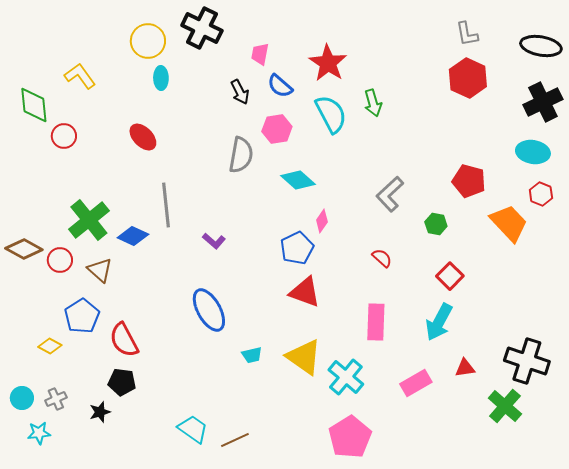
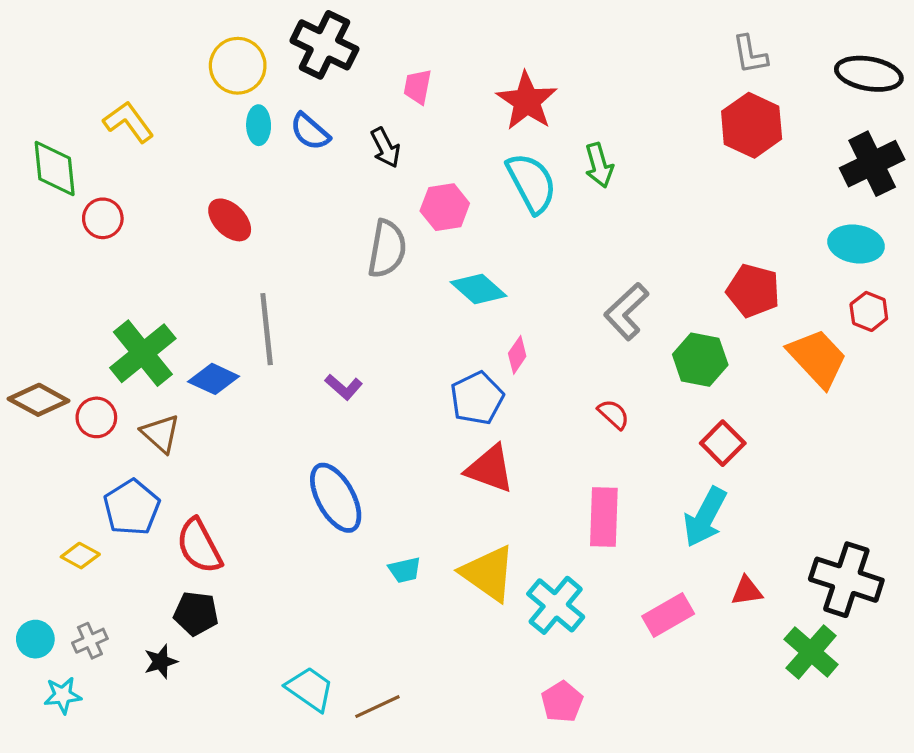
blue semicircle: (280, 86) -> (310, 132), moved
green hexagon: (436, 224) -> (700, 360), size x1.5
pink pentagon: (350, 437) -> (562, 702), size x0.6

